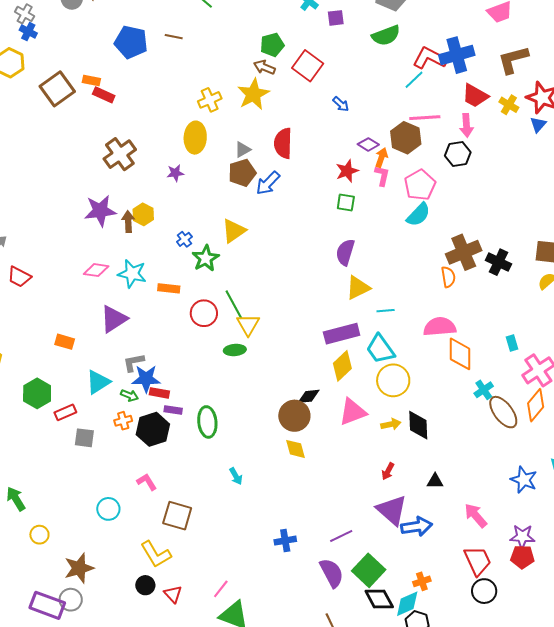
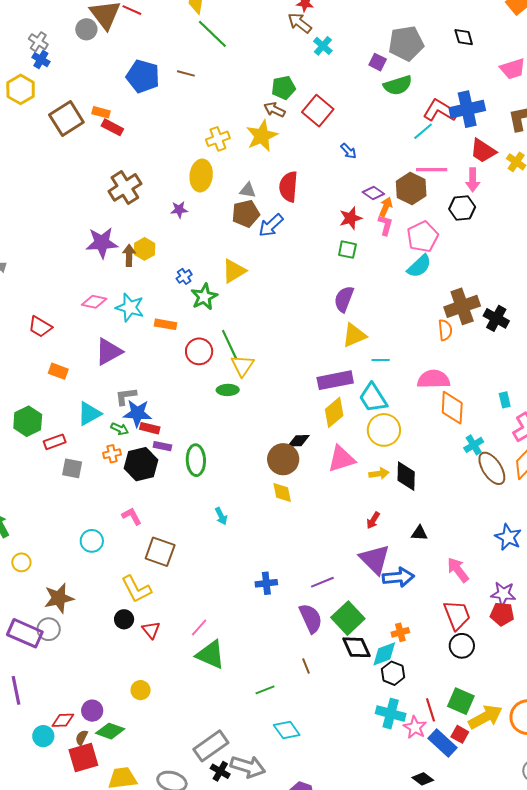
purple square: (336, 18) -> (378, 62), moved, turned 30
gray triangle: (243, 150) -> (248, 190), turned 36
red trapezoid: (19, 277) -> (40, 327), moved

